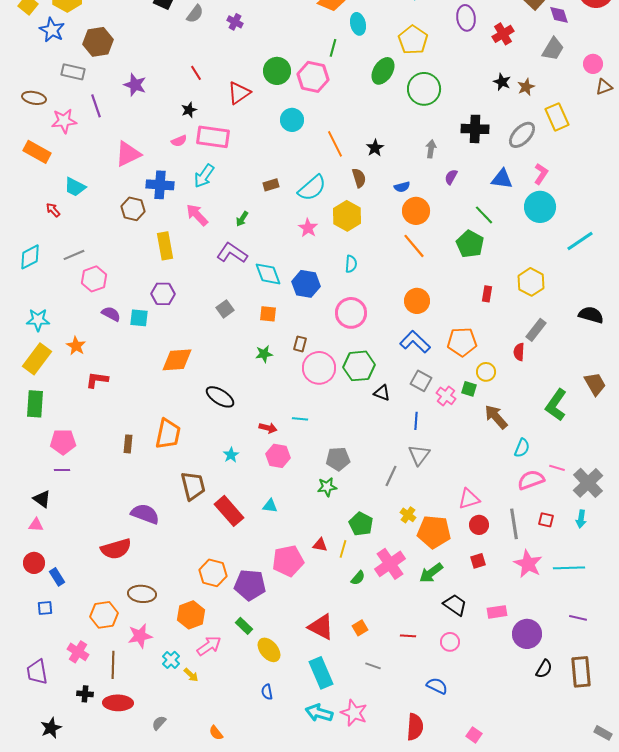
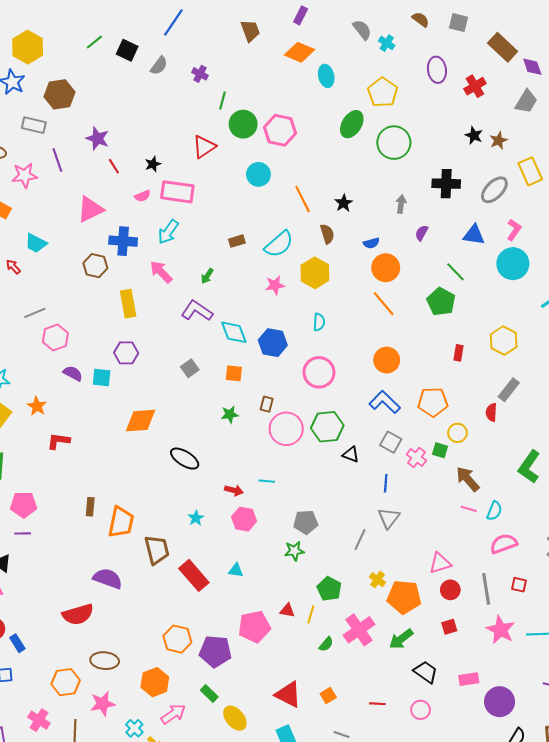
green line: (333, 48) -> (223, 101), moved
red line: (196, 73) -> (114, 166), moved
pink star: (308, 228) -> (275, 285), turned 30
orange trapezoid: (168, 434) -> (121, 522), moved
pink line: (557, 468) -> (469, 509), moved

